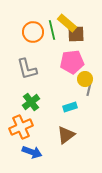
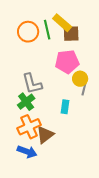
gray L-shape: (27, 69) -> (32, 84), moved
cyan rectangle: (70, 107) -> (65, 107), turned -64
orange cross: (21, 127) -> (29, 127), moved
brown triangle: (66, 135) -> (45, 135), moved

